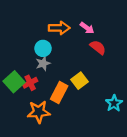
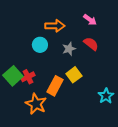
pink arrow: (87, 28) -> (90, 20), moved
gray star: (43, 63) -> (69, 49), moved
orange star: (39, 112) -> (36, 104), turned 30

